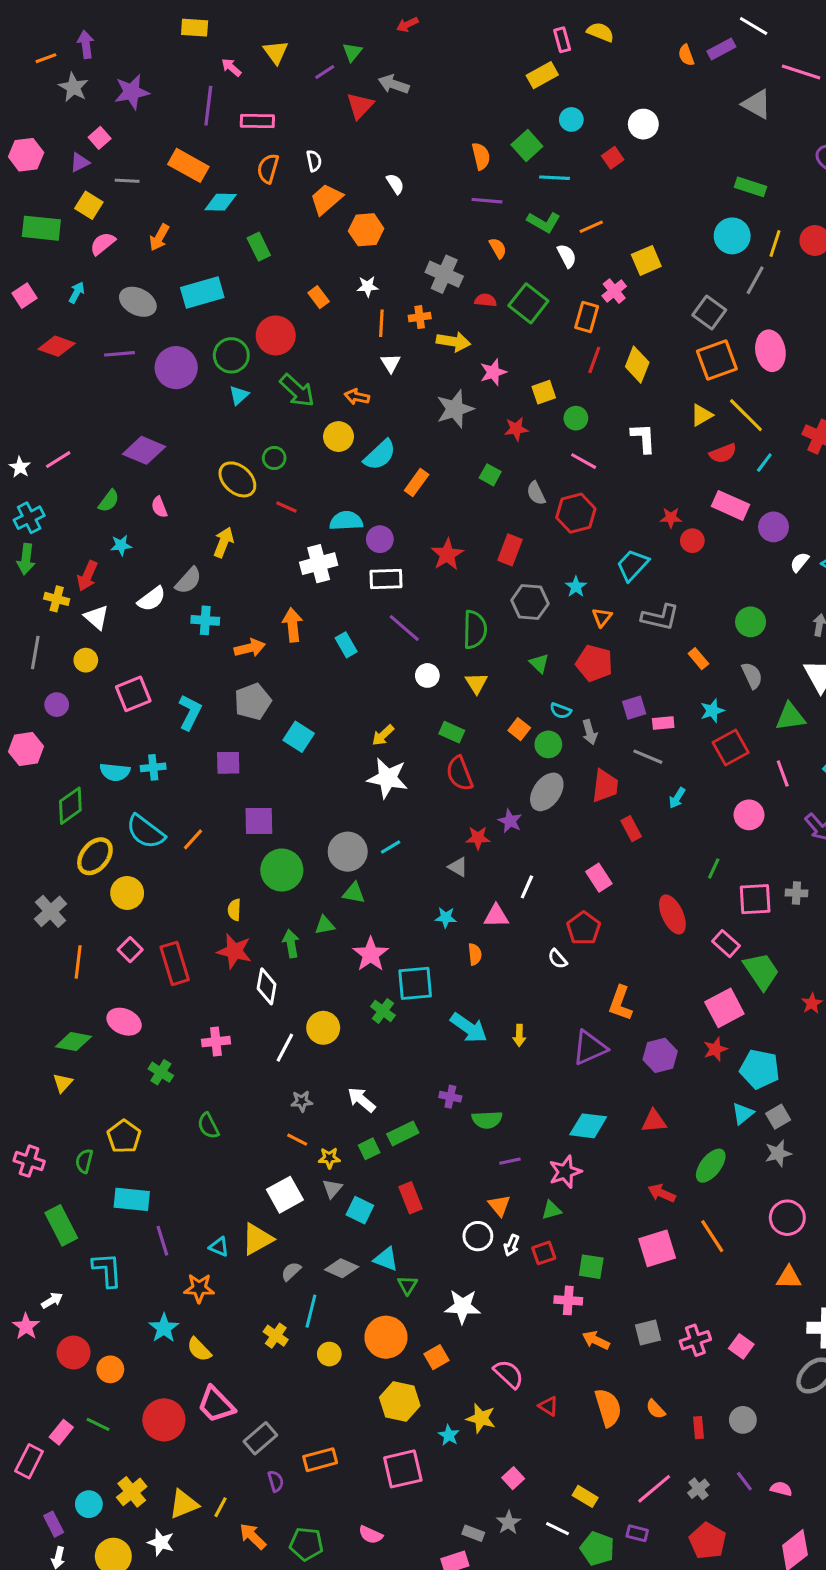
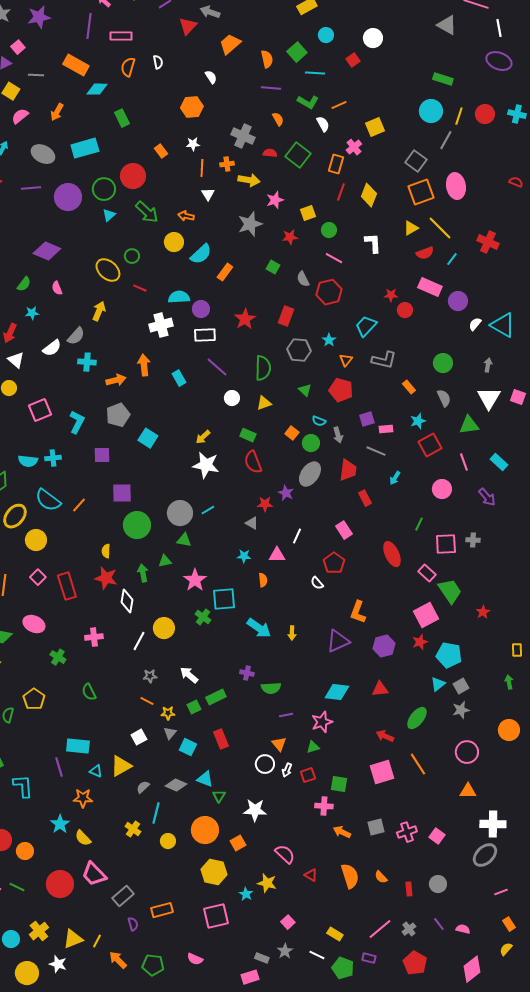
orange trapezoid: (326, 199) -> (230, 44), moved
yellow triangle: (476, 683) -> (264, 403), turned 42
white square: (285, 1195) -> (139, 737), size x0.7
cyan rectangle: (132, 1199) -> (78, 746), moved

